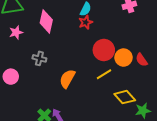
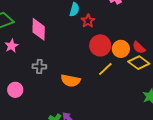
red star: (86, 22) -> (88, 21), moved
orange semicircle: (67, 79) -> (71, 81), turned -96
yellow diamond: (125, 97) -> (139, 63), moved

